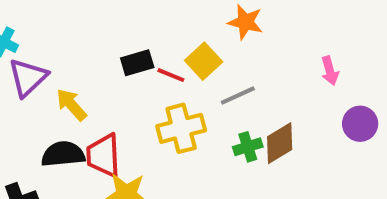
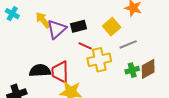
red line: (171, 75) -> (85, 46), moved
purple triangle: (28, 77) -> (57, 29), moved
yellow arrow: (71, 105) -> (43, 20), moved

